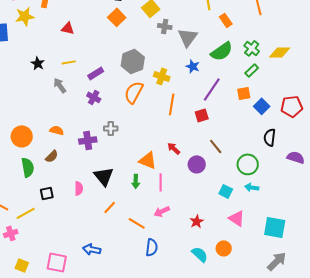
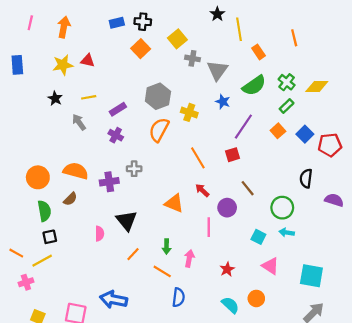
yellow star: (25, 16) -> (63, 65), moved
orange square: (244, 93) -> (278, 131), turned -32
orange line: (172, 104) -> (198, 158), moved, turned -40
blue square: (262, 106) -> (305, 134), moved
orange semicircle: (57, 130) -> (76, 171), size x1.6
green arrow: (136, 181) -> (167, 247), moved
pink line: (161, 182) -> (209, 227), moved
black square: (47, 193) -> (50, 237), moved
pink arrow: (162, 211) -> (189, 258), turned 126
blue arrow: (92, 249) -> (114, 300), size x1.4

